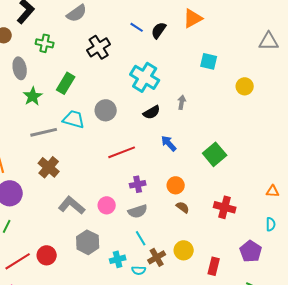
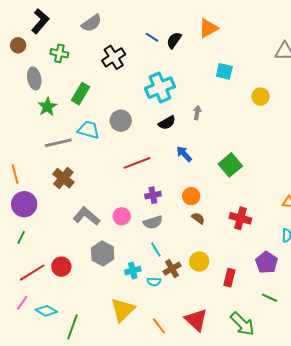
cyan cross: (145, 77) -> (160, 88), turned 36

